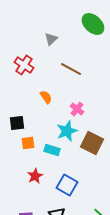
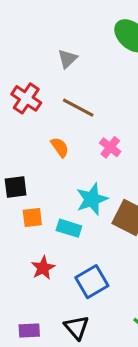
brown line: (71, 69) -> (78, 108), moved
pink cross: (77, 109) -> (110, 147), moved
blue square: (67, 185) -> (92, 282), turned 30

